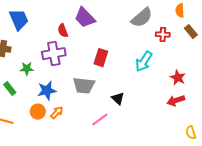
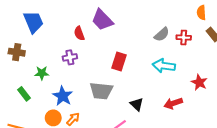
gray semicircle: (142, 18) -> (162, 34), moved, size x0.7
purple cross: (54, 54) -> (70, 57), size x0.6
cyan arrow: (144, 62) -> (164, 66), turned 65
blue star: (47, 91) -> (63, 96), turned -30
red arrow: (176, 101) -> (173, 103), moved

